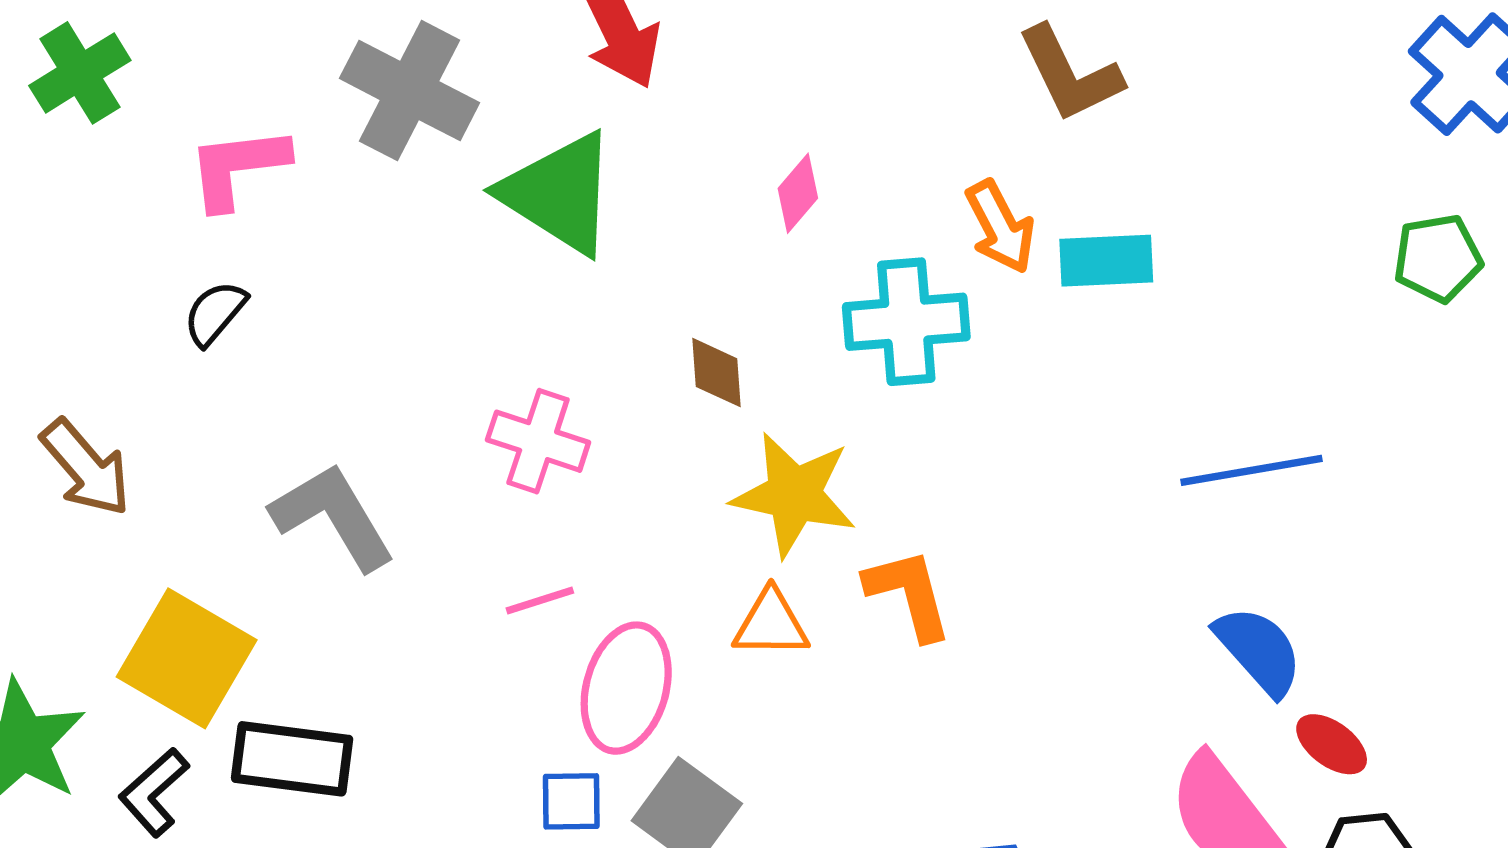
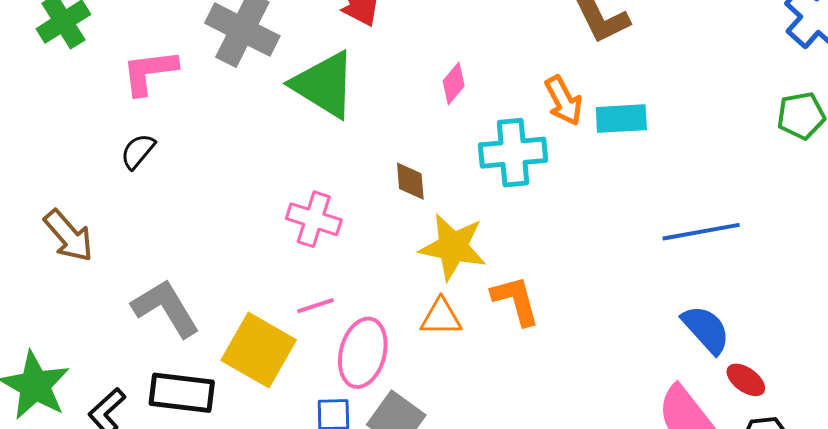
gray L-shape: (333, 517) -> (166, 308), moved
yellow square: (187, 658) -> (259, 350), moved

